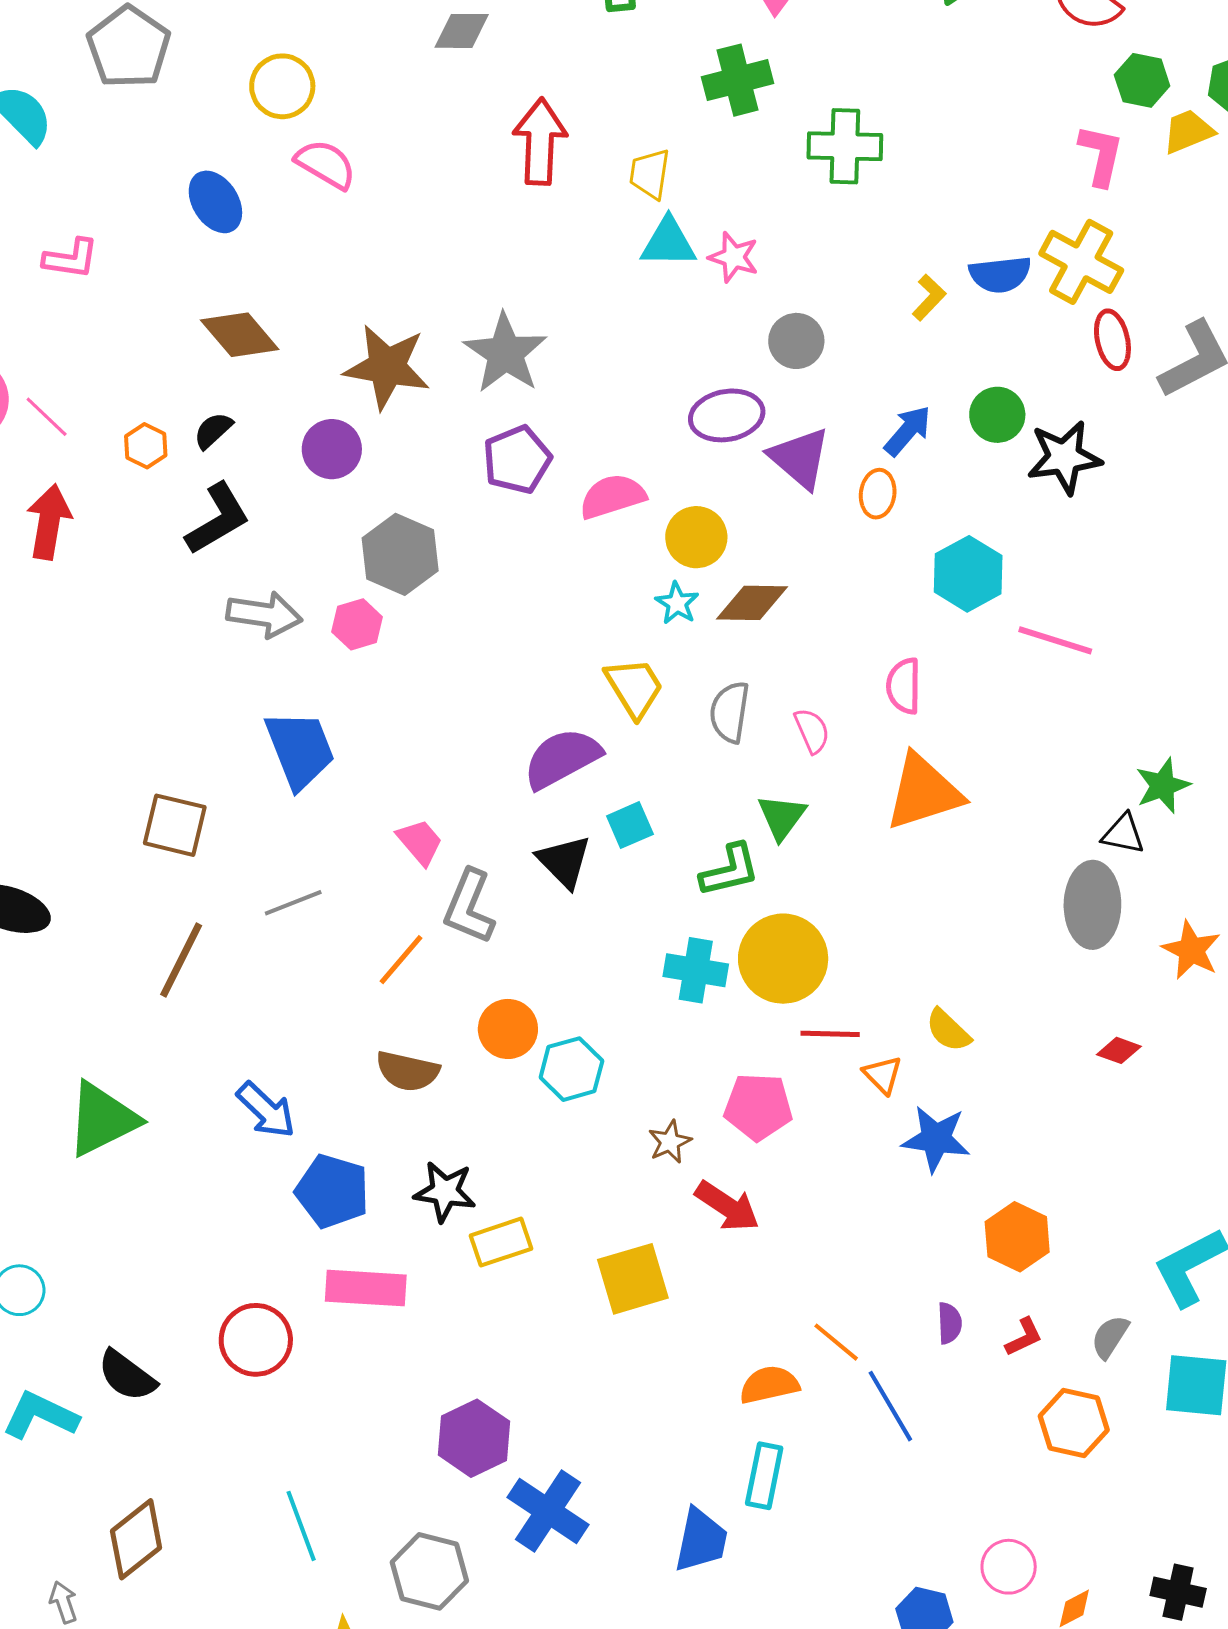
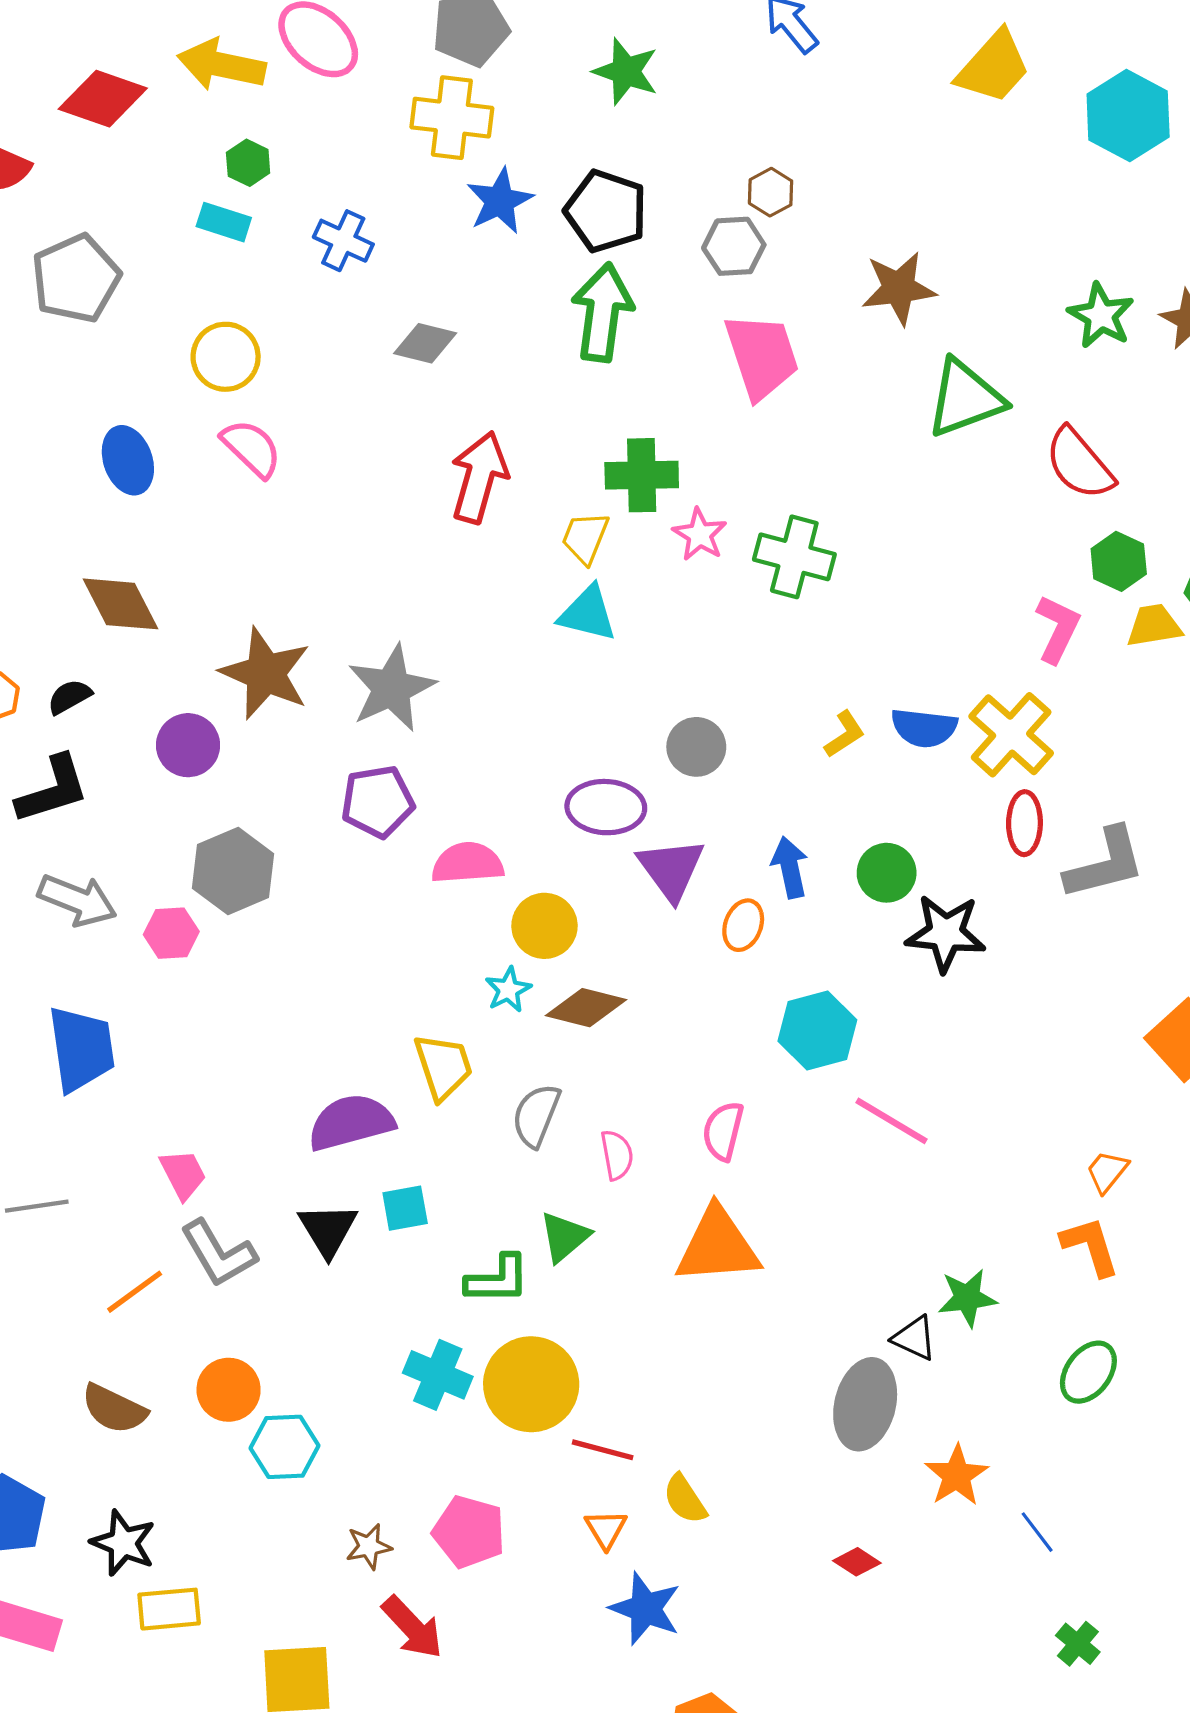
green cross: (737, 80) -> (642, 475), moved
pink star: (734, 257) -> (700, 535), moved
blue arrow: (908, 431) -> (790, 867), turned -66
gray L-shape: (469, 907) -> (218, 1253), turned -66
red line: (830, 1034) -> (603, 1450), moved

